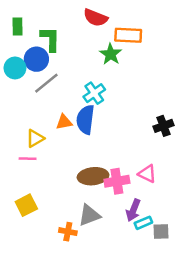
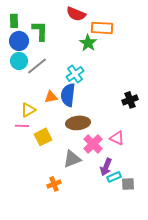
blue circle: (36, 59) -> (19, 41), moved
cyan circle: (15, 68) -> (19, 61), moved
brown ellipse: (93, 176) -> (78, 123), moved
pink cross: (117, 181) -> (93, 144), turned -36
yellow square: (26, 205) -> (43, 137), moved
gray triangle: (89, 215) -> (72, 159), moved
orange cross: (68, 232) -> (54, 184), turned -32

